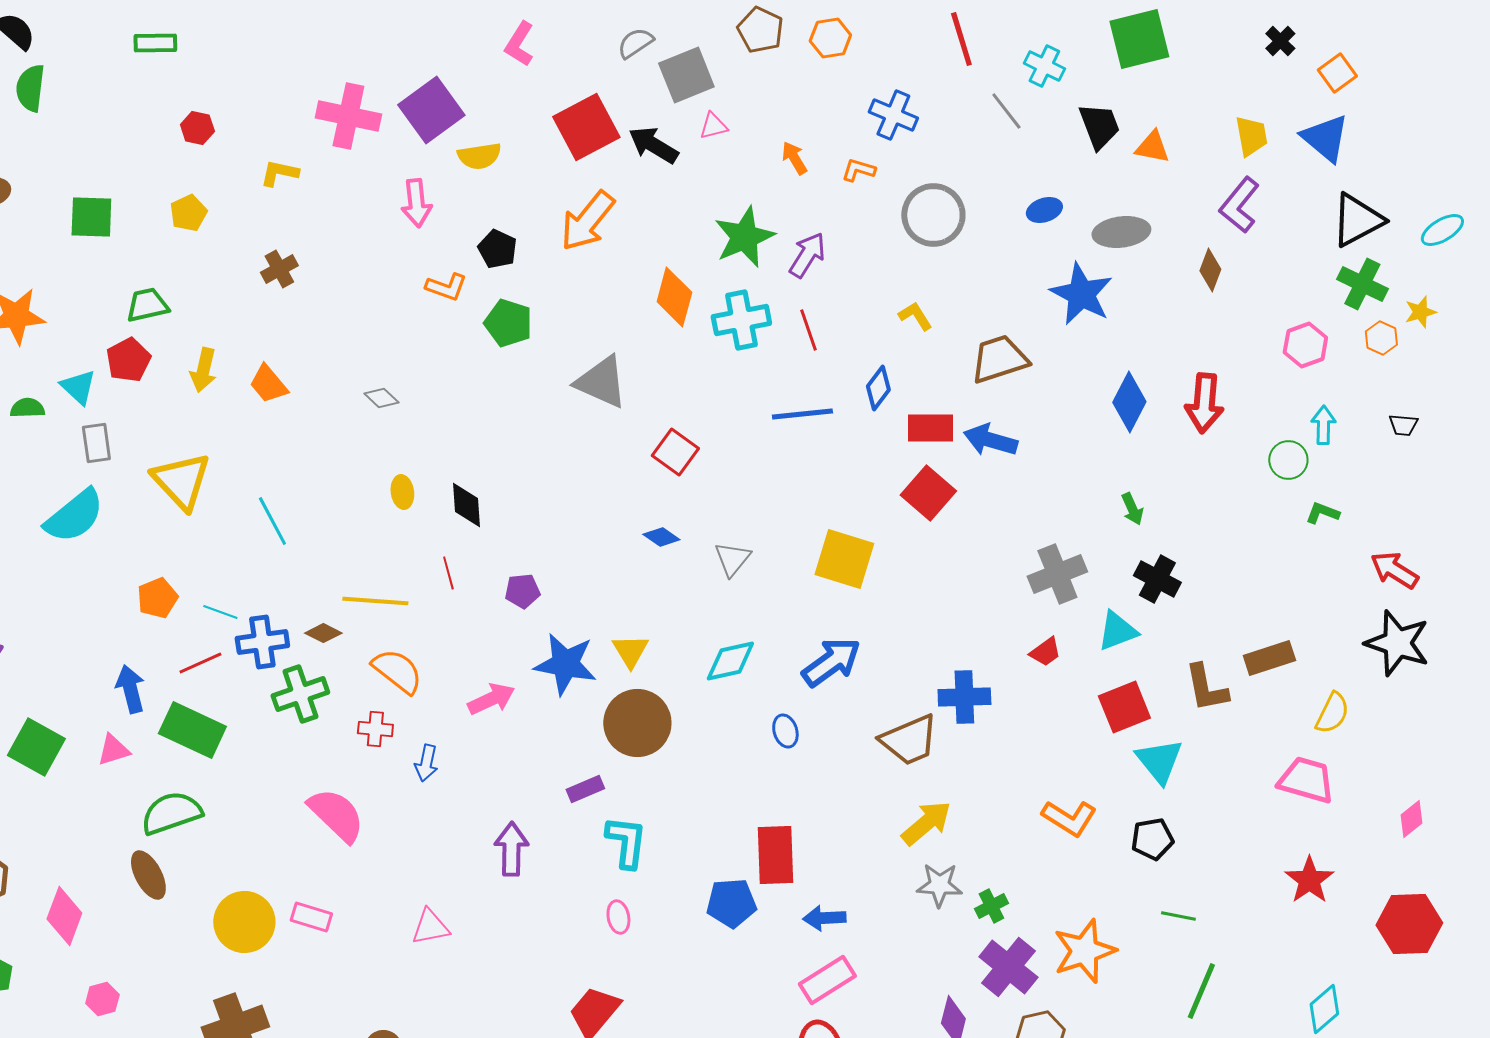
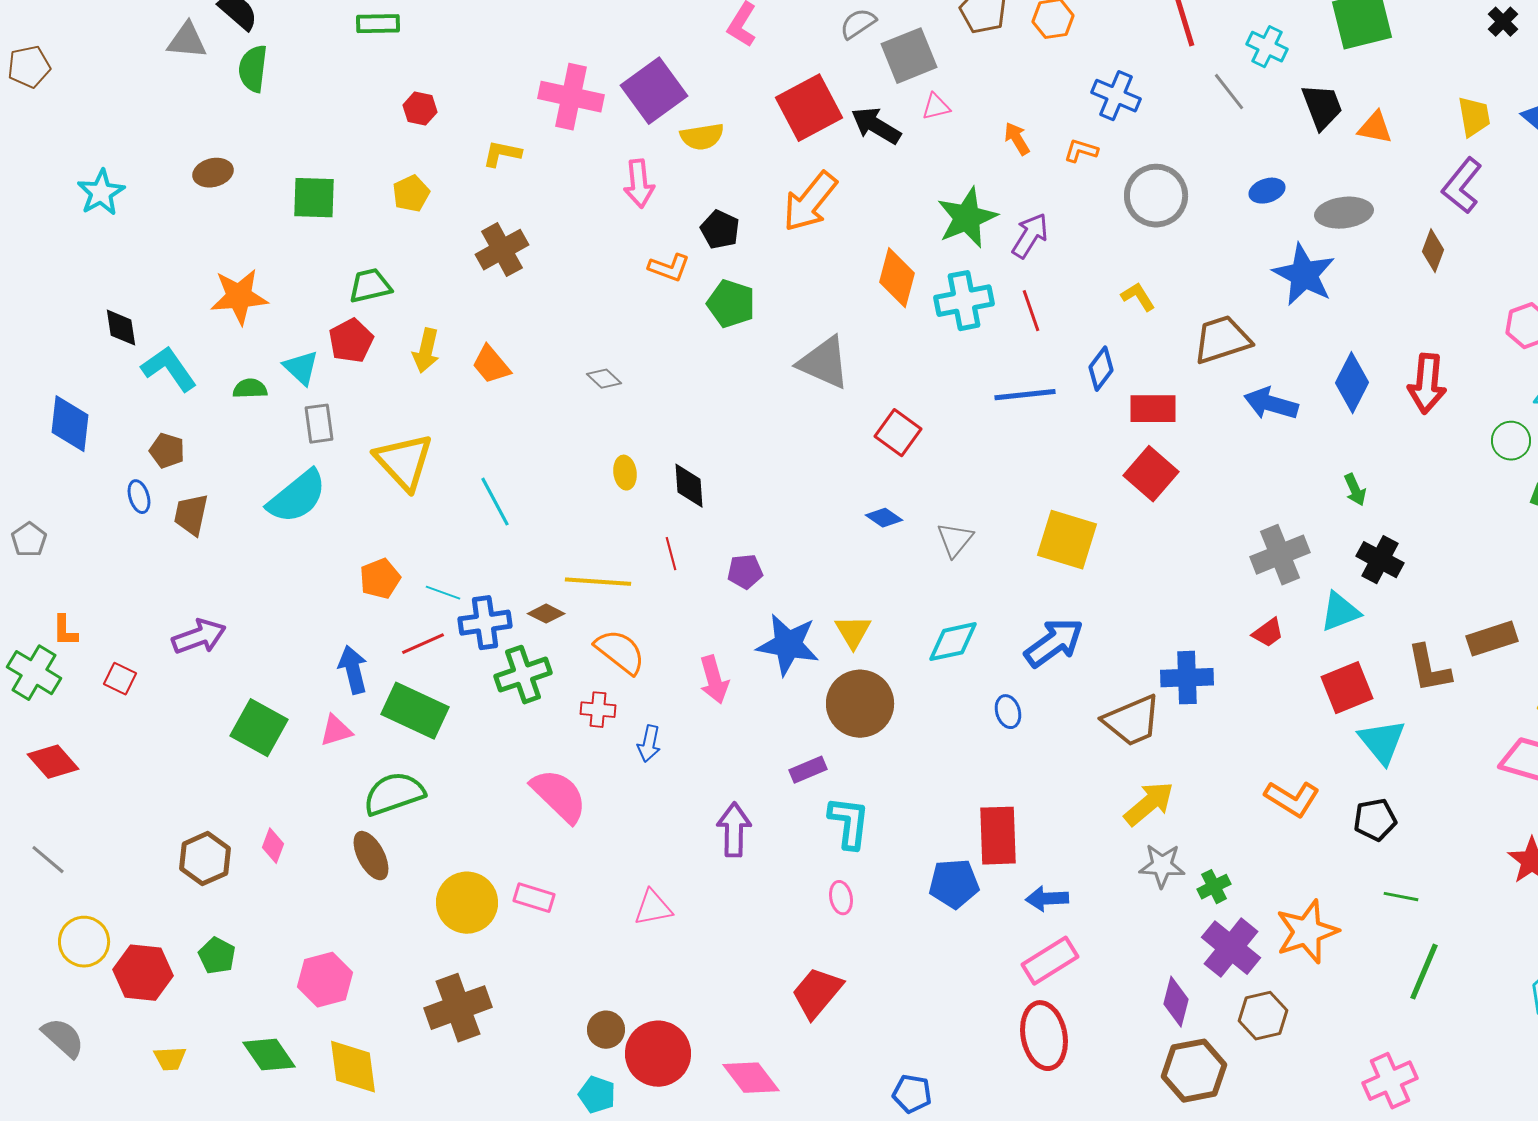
brown cross: (279, 269) -> (502, 250), size x1.4
blue arrow: (990, 440) -> (1271, 404), moved
pink arrow: (491, 699) -> (714, 680), turned 99
pink diamond: (64, 916) -> (273, 846), moved, size x0.6
pink hexagon: (102, 999) -> (325, 980), size x1.6

